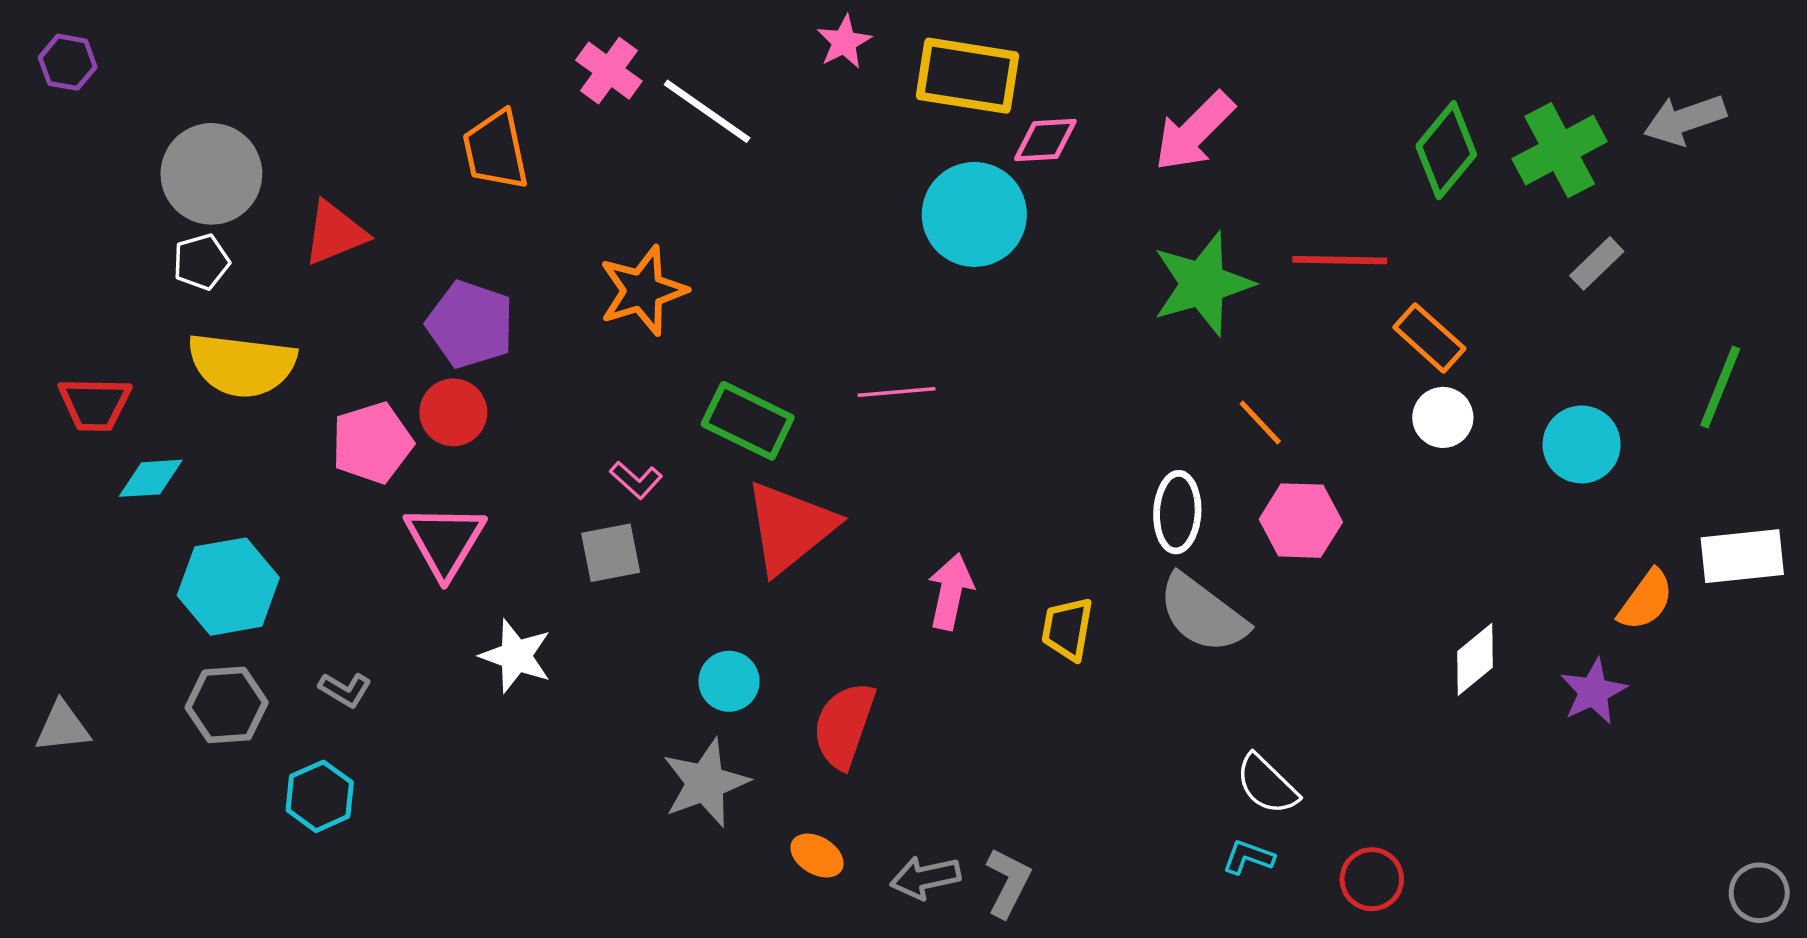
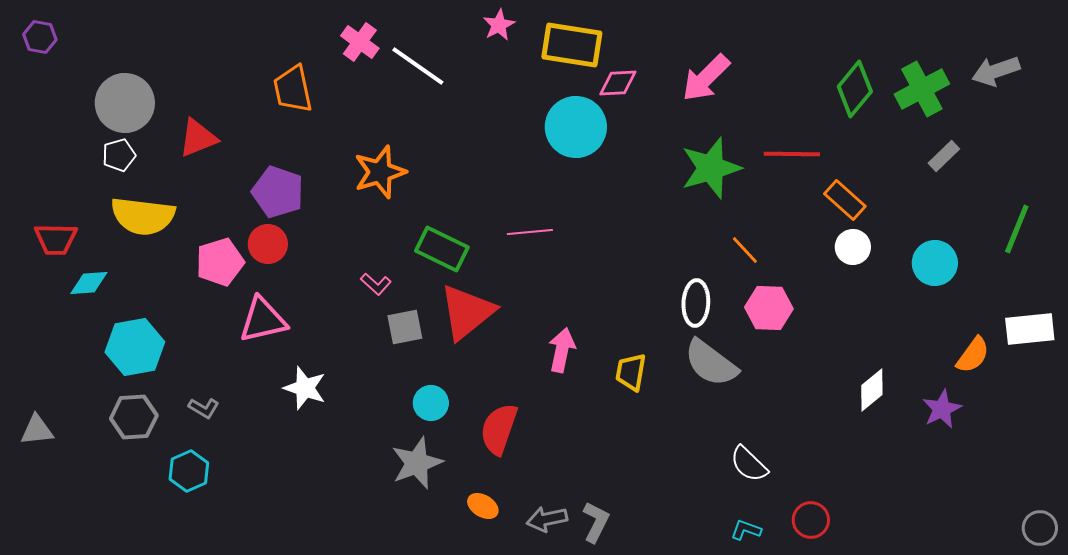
pink triangle: (445, 541) -> (263, 320), turned 46
gray square: (611, 553) -> (405, 327), moved
cyan L-shape: (1248, 857) -> (746, 530), moved

